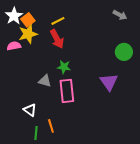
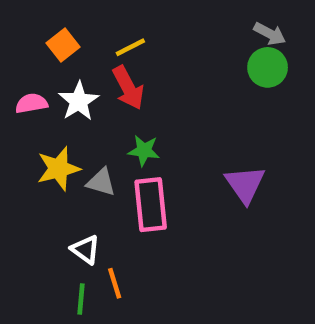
white star: (14, 16) -> (79, 101), moved
yellow star: (28, 34) -> (58, 169), moved
green circle: (124, 52) -> (268, 67), moved
white triangle: (30, 110) -> (85, 250), moved

